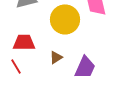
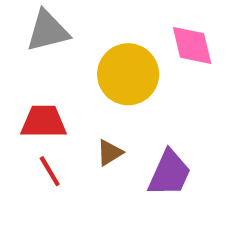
red line: (16, 66) -> (50, 171), moved

